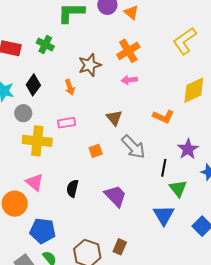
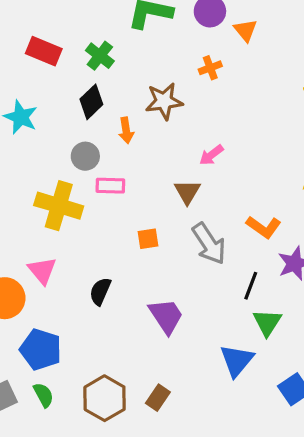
orange cross: (128, 51) -> (210, 68), moved, size x0.6
pink arrow: (129, 80) -> (211, 155), moved, turned -42
black diamond: (33, 85) -> (91, 102), moved
gray circle: (23, 113) -> (85, 156), moved
orange L-shape: (163, 117) -> (264, 227), moved

